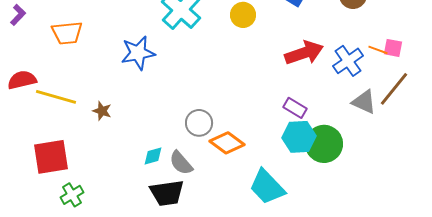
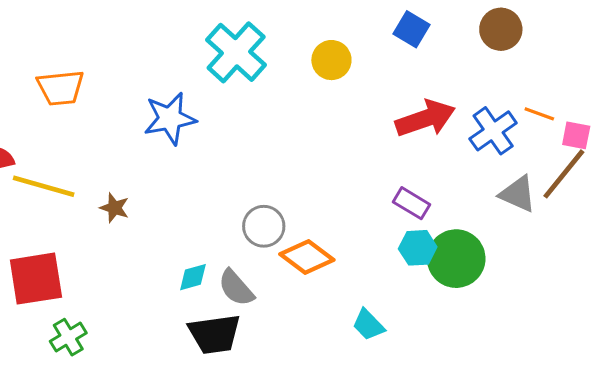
pink square: (393, 48) -> (576, 135), moved
cyan hexagon: (299, 137) -> (418, 248), size x0.7
cyan trapezoid: (267, 187) -> (368, 325), size x0.6

